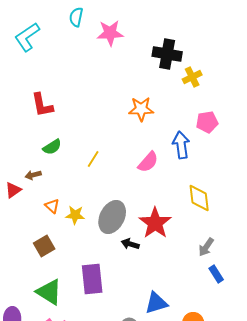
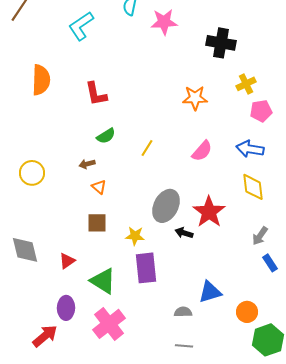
yellow cross: (192, 77) -> (246, 84), moved
blue arrow: (181, 145) -> (250, 149), moved, turned -72
red triangle: (13, 190) -> (67, 261), moved
orange triangle: (52, 206) -> (99, 187), moved
yellow star: (75, 215) -> (135, 236), moved
brown square: (44, 246) -> (97, 223), moved, turned 30

